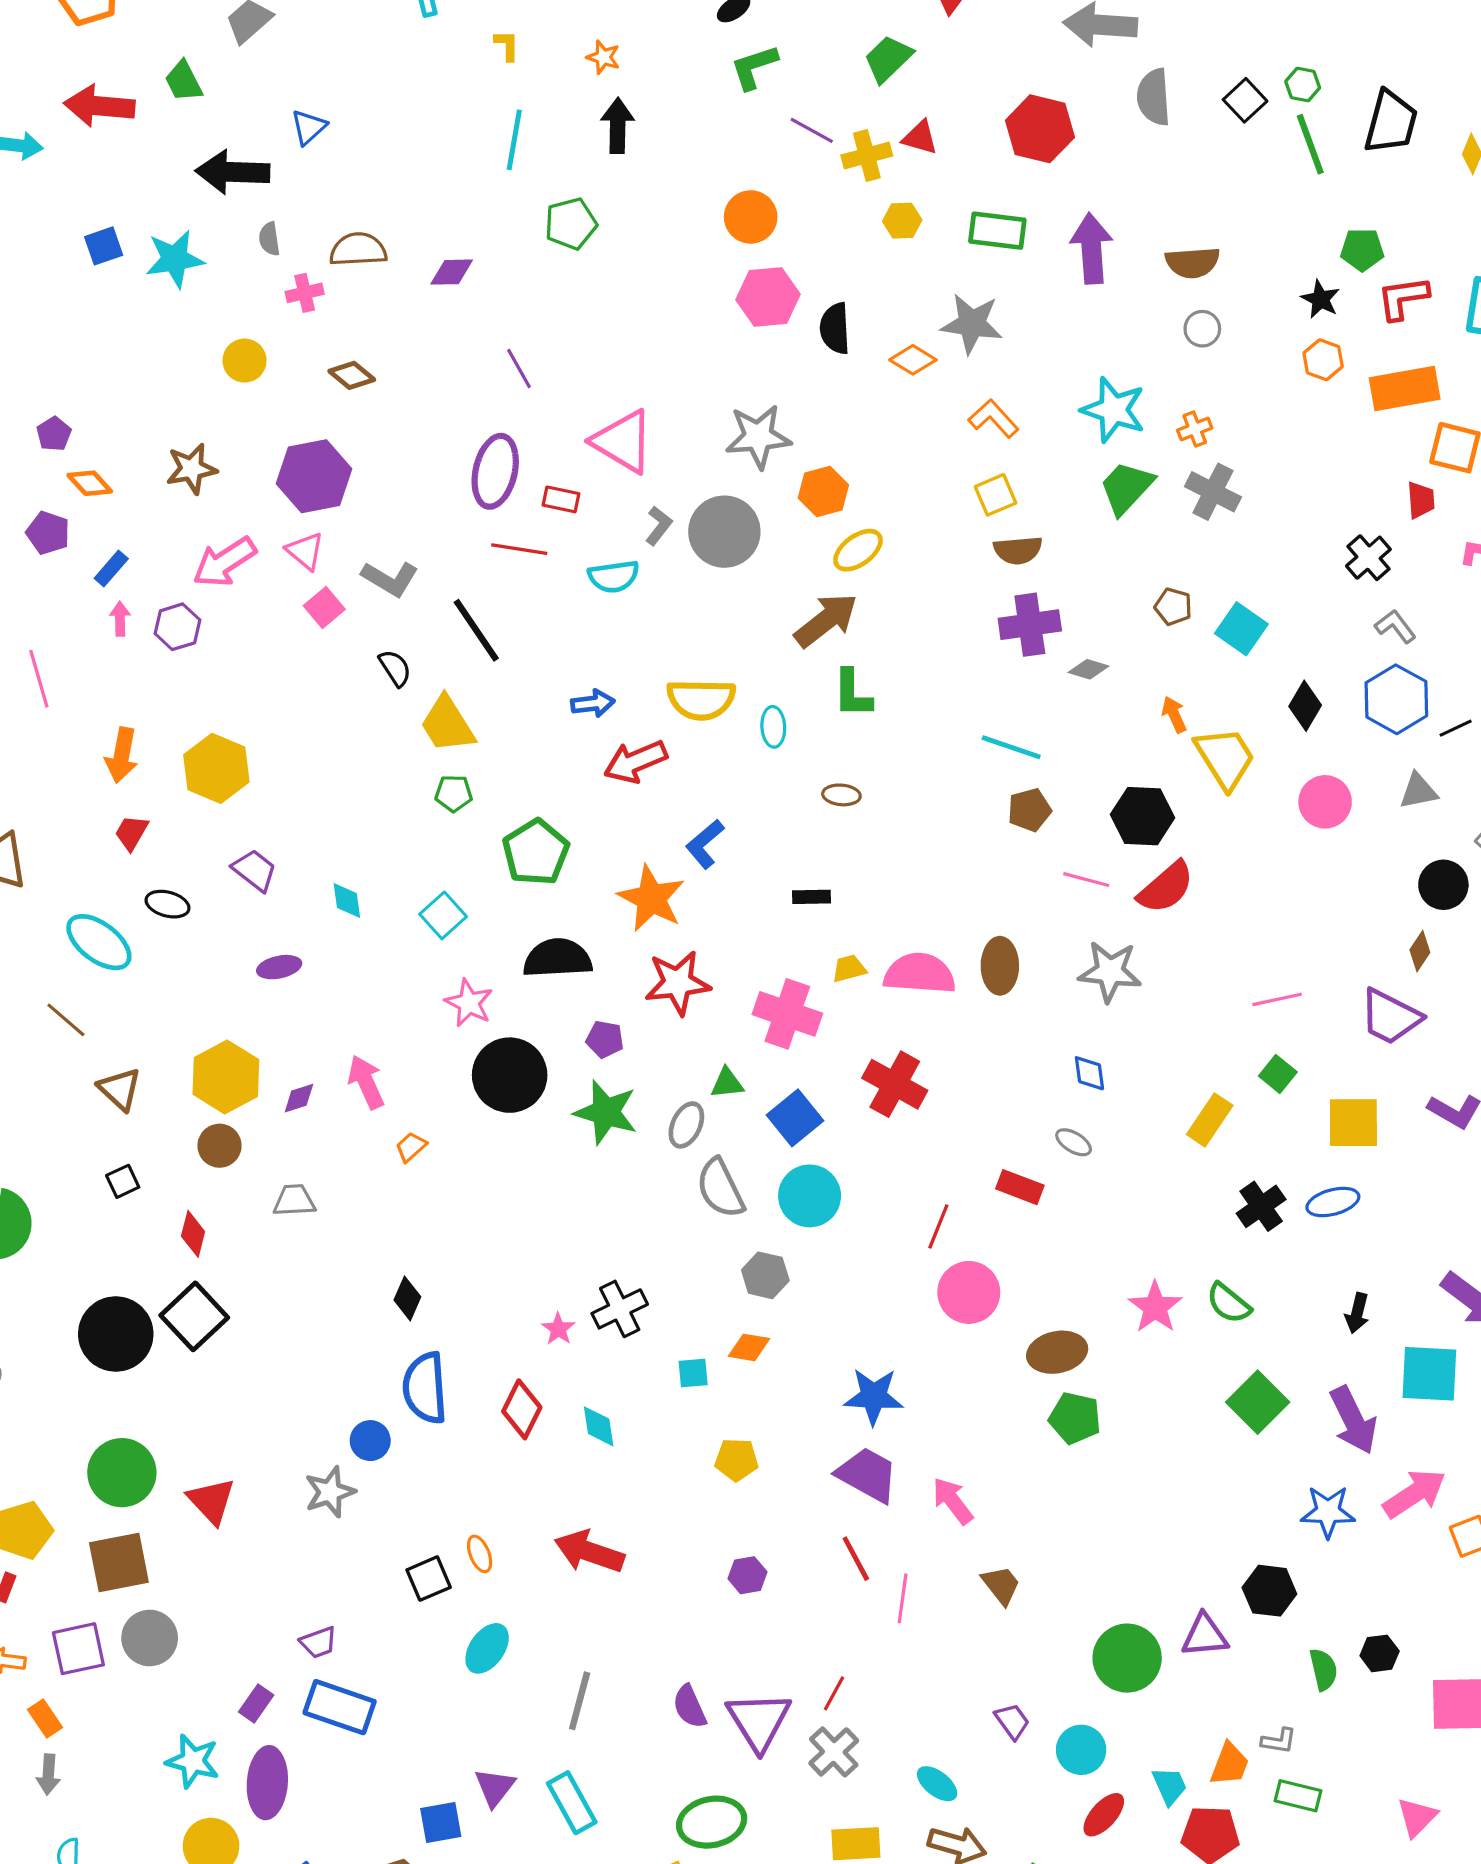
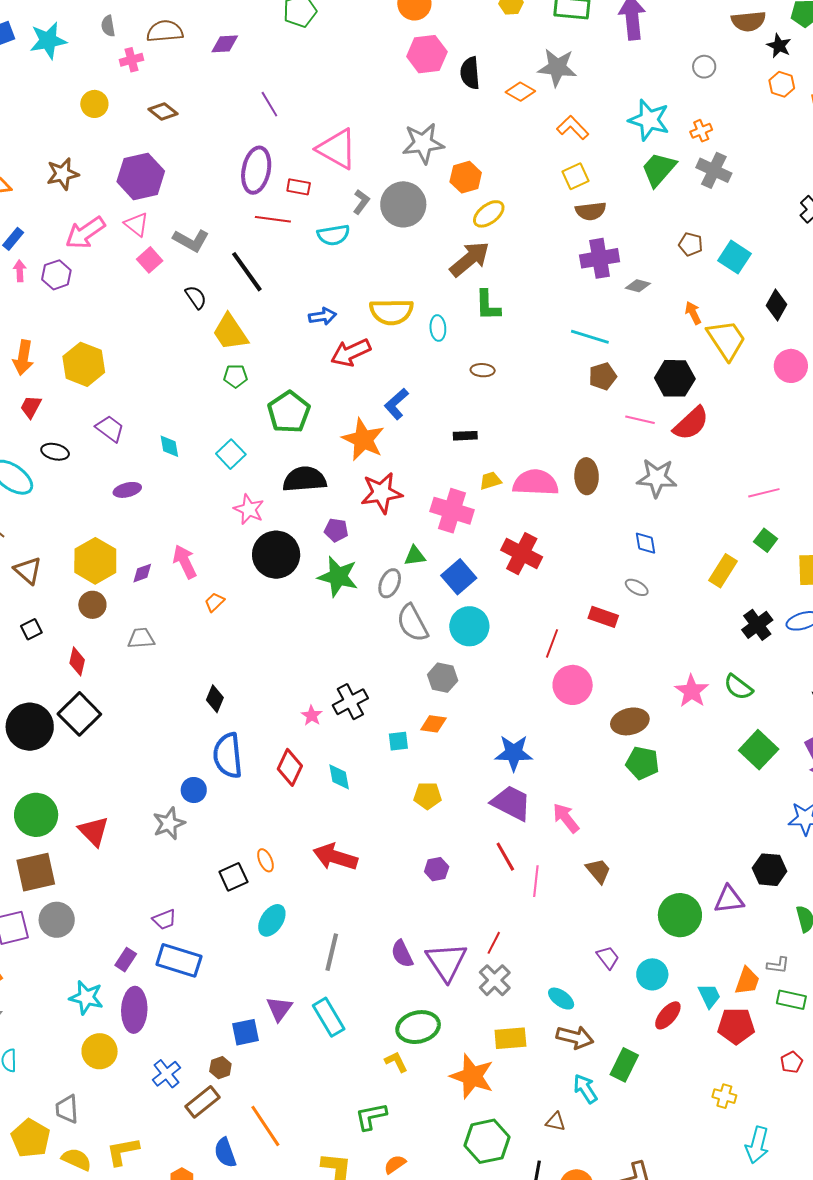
brown semicircle: (1192, 262) -> (748, 21), moved

